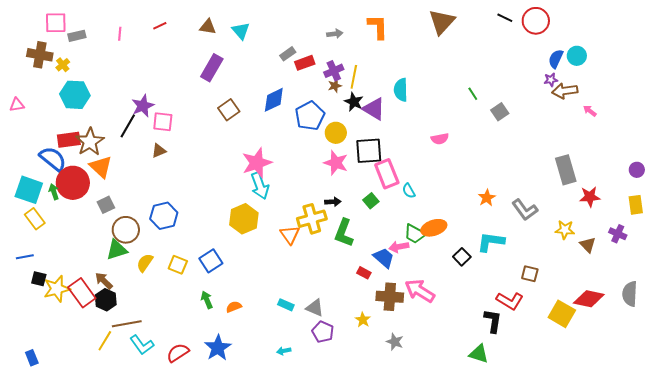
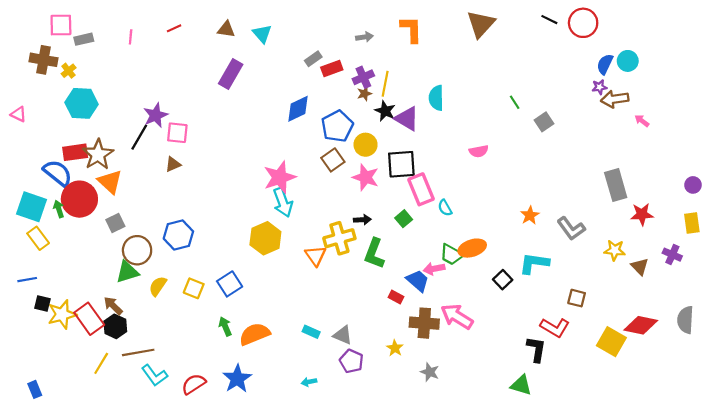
pink triangle: (17, 105) -> (18, 114), turned 35
brown square: (229, 110) -> (333, 160), moved
orange semicircle: (234, 307) -> (255, 334), size x1.8
yellow line: (105, 341) -> (101, 363), moved

